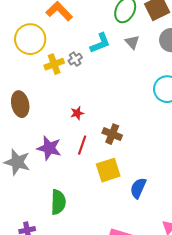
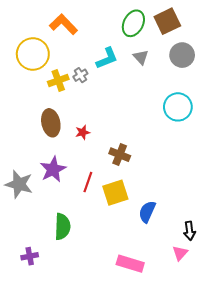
brown ellipse: (20, 104) -> (51, 123), moved
red line: (82, 145) -> (88, 182), moved
purple star: (49, 148) -> (53, 169), turned 30

